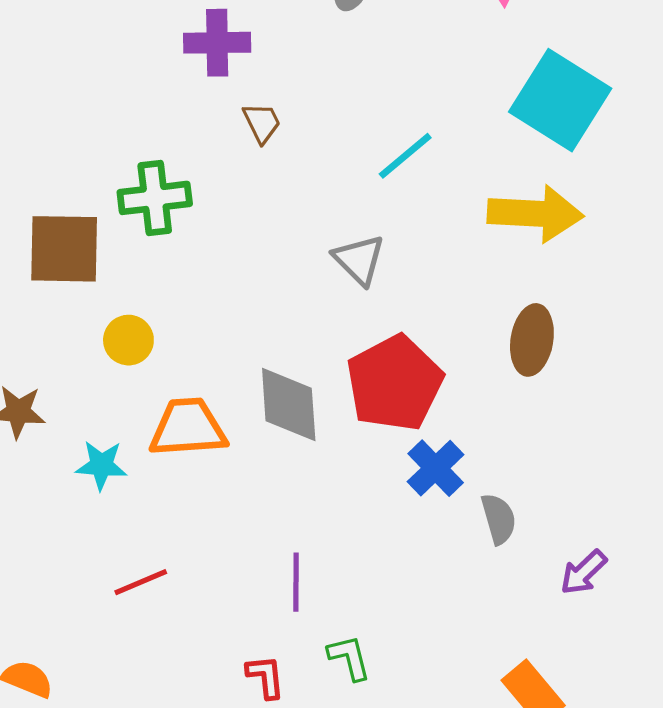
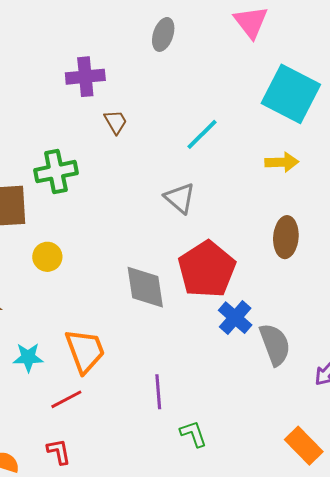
yellow arrow: (535, 214) -> (282, 162), size x0.6
orange trapezoid: (188, 428) -> (85, 351), moved, turned 78
cyan star: (101, 465) -> (28, 357), moved
gray semicircle: (499, 519) -> (275, 344), size x1.4
red L-shape: (266, 677) -> (59, 452), moved

